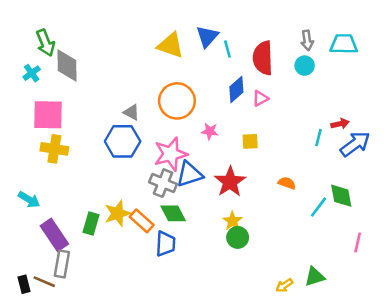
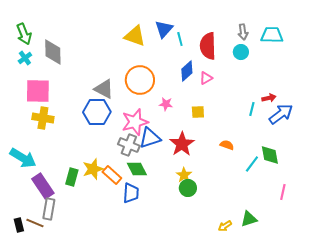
green arrow: (45, 43) -> (24, 34), moved
gray triangle: (131, 112) -> (104, 89), size x1.5
cyan arrow: (29, 199) -> (23, 158), size x1.5

